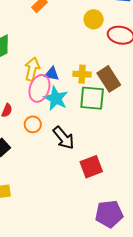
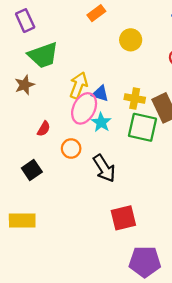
yellow circle: (94, 19) -> (131, 40), moved
cyan star: (56, 98) -> (101, 122), size x0.7
red square: (91, 167) -> (123, 218), moved

